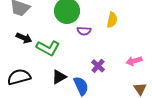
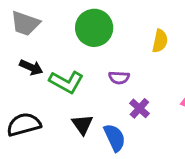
purple semicircle: (84, 31) -> (119, 78), moved
black triangle: (59, 77) -> (82, 124), turned -35

